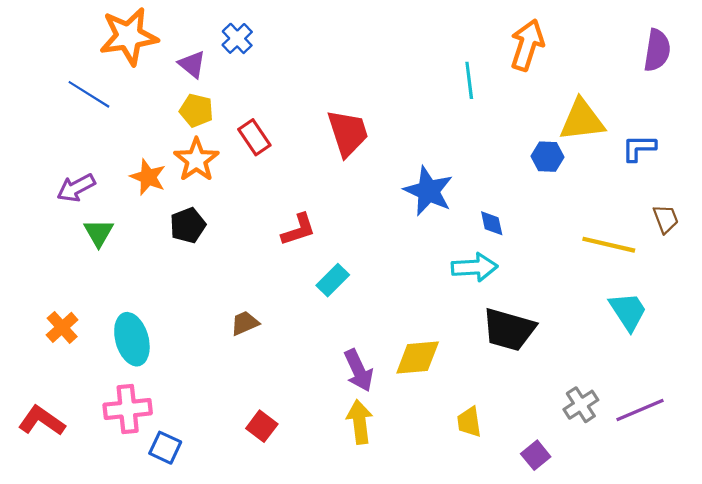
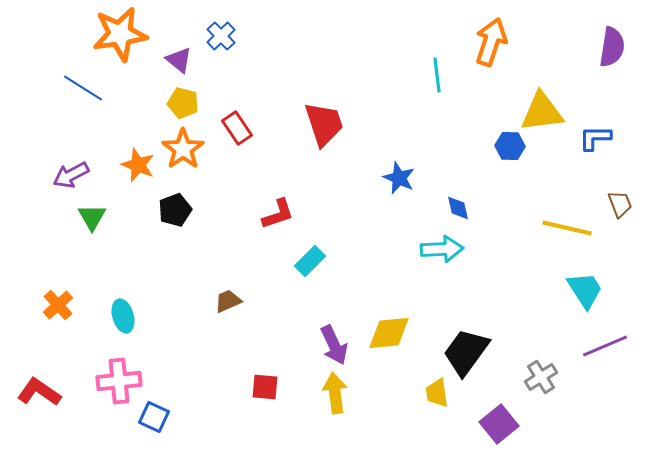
blue star: (428, 191) -> (399, 178), size x0.7
black trapezoid: (509, 330) -> (466, 352), moved, turned 110
cyan ellipse: (132, 339) -> (123, 316), size x0.7
purple line: (640, 410) -> (605, 346), moved
red square: (262, 426) -> (265, 387), moved, turned -32
purple square: (536, 455) -> (499, 424), size x1.4

